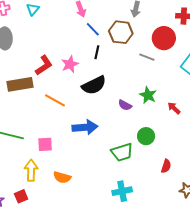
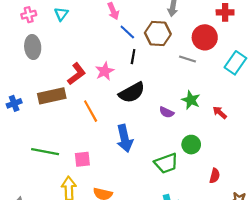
orange line: (55, 100) -> (91, 111), turned 35
blue arrow: (85, 127) -> (125, 138), turned 85

